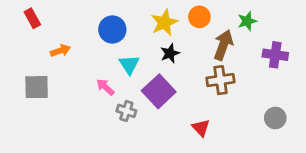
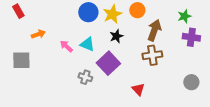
green star: (247, 21) -> (184, 16), moved
blue circle: (112, 29) -> (88, 12), moved
cyan triangle: (129, 65) -> (87, 44), turned -35
pink arrow: (105, 87) -> (66, 46), moved

